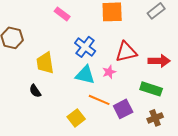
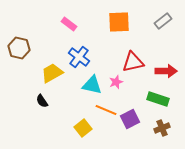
blue cross: (85, 47) -> (79, 57), moved
yellow trapezoid: (45, 63) -> (52, 73), turned 70

